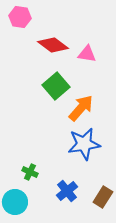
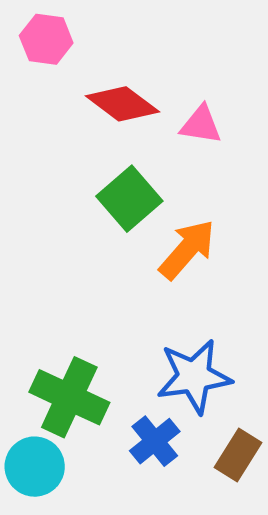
blue star: (84, 144) -> (194, 376), moved
green cross: (30, 172) -> (69, 397), size x2.0

